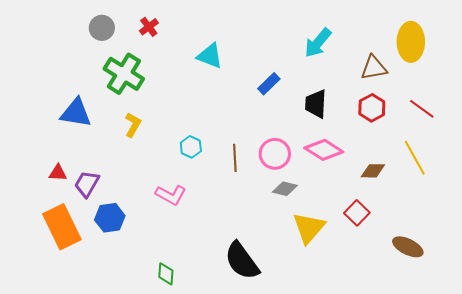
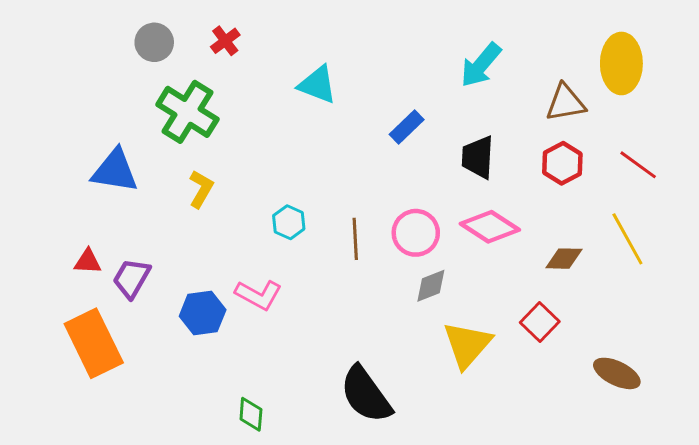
gray diamond: (285, 189) -> (431, 286), turned -35
blue hexagon: (110, 218) -> (203, 313), moved

